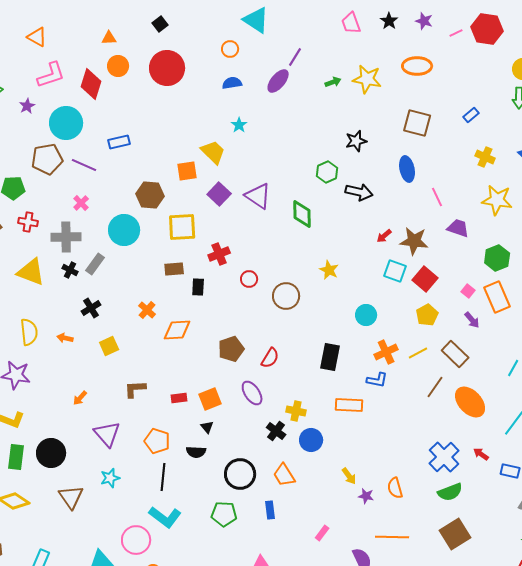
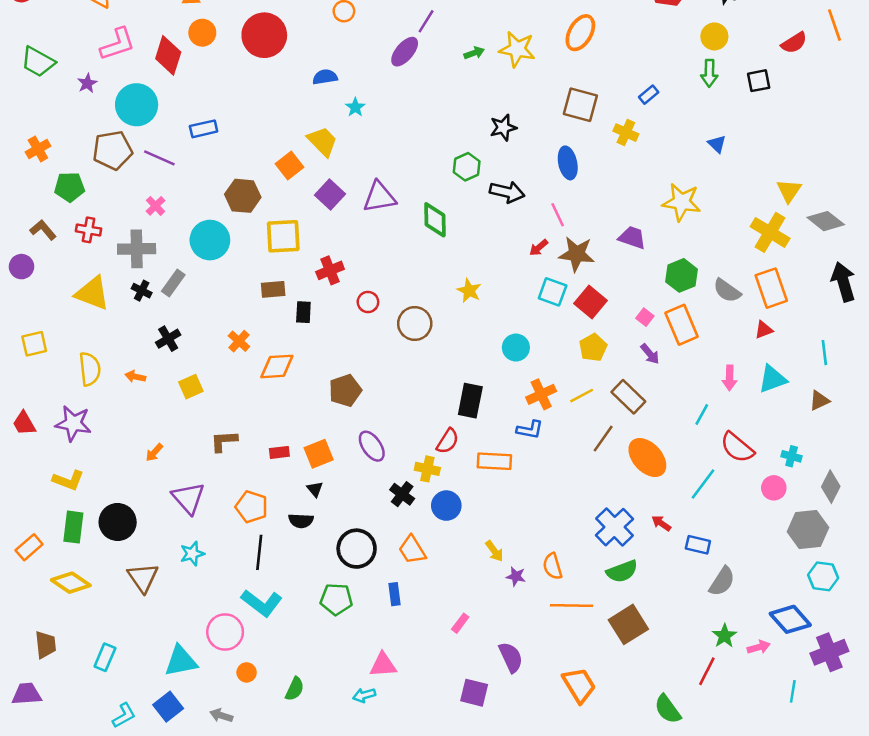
orange ellipse: (417, 66) -> (580, 33), turned -60
blue semicircle: (232, 83) -> (325, 77), moved
yellow cross: (485, 157) -> (626, 133), moved
orange square: (187, 171) -> (290, 165), turned -30
purple triangle: (258, 196) -> (379, 197), turned -44
pink line: (437, 197) -> (558, 215), moved
red semicircle: (270, 358) -> (448, 441), moved
orange line: (392, 537) -> (572, 605), moved

